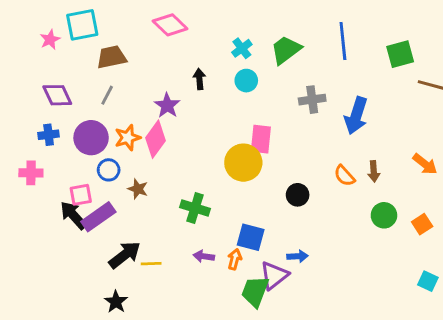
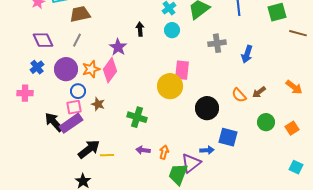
blue arrow: (356, 116) -> (247, 54), size x0.7
blue cross: (49, 135) -> (37, 67), turned -32
brown arrow: (374, 171) -> (259, 92), turned 56
pink square: (81, 195) -> (74, 107), moved
black circle: (298, 195) -> (207, 108), size x1.5
blue square: (251, 237) -> (228, 137), moved

